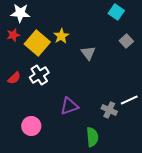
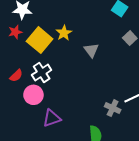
purple triangle: (69, 106) -> (52, 118), moved
pink circle: (31, 126) -> (33, 95), moved

